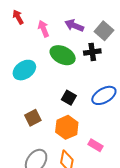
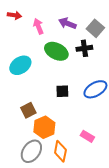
red arrow: (18, 17) -> (14, 15), turned 128
black square: (69, 98) -> (62, 91), turned -32
orange hexagon: (67, 127) -> (44, 127), moved

